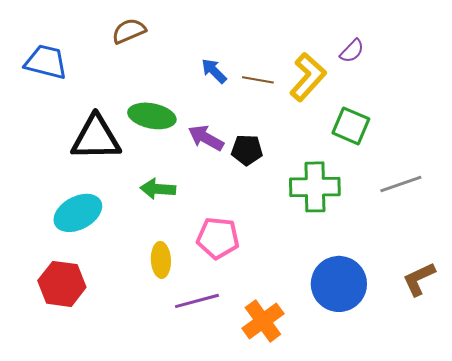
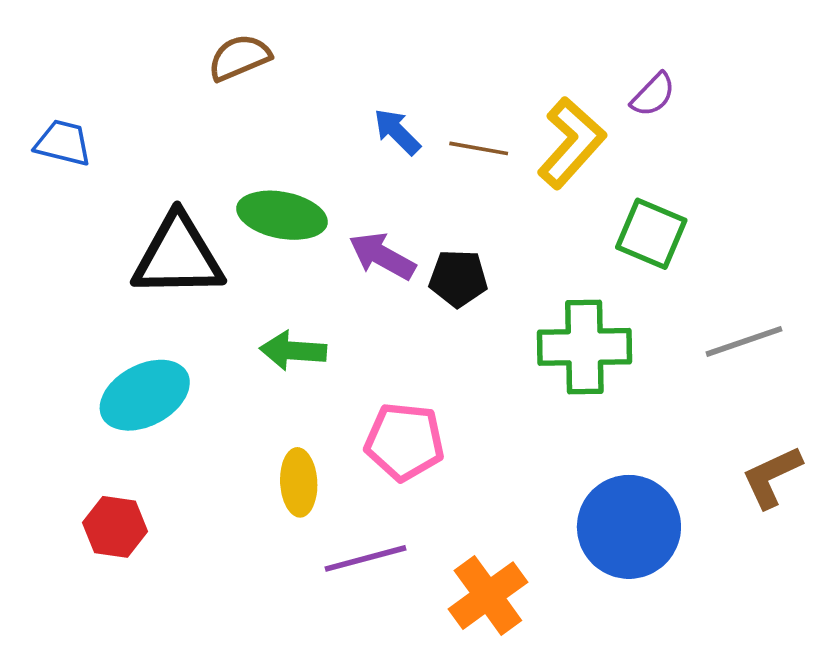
blue trapezoid: (46, 62) -> (63, 143), moved, size x0.7
brown L-shape: (419, 279) -> (772, 477), moved
red hexagon: (62, 284) -> (115, 527), size x0.7

